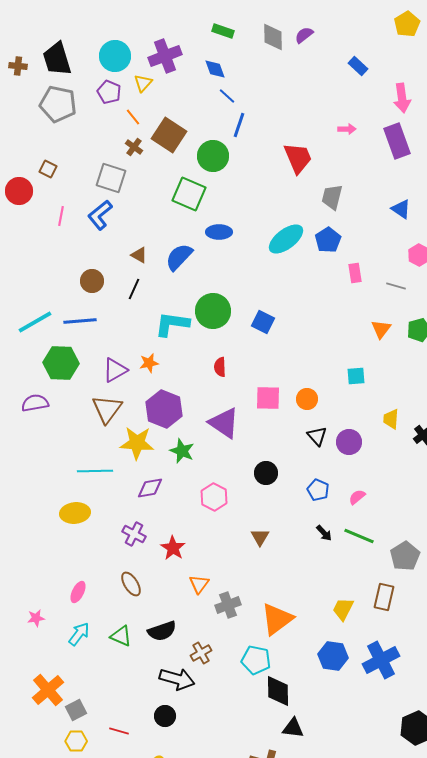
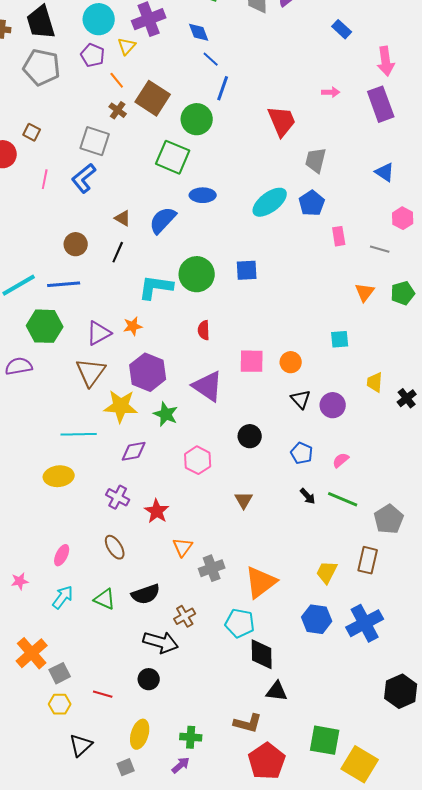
blue square: (263, 322) -> (247, 270), moved, turned -30

